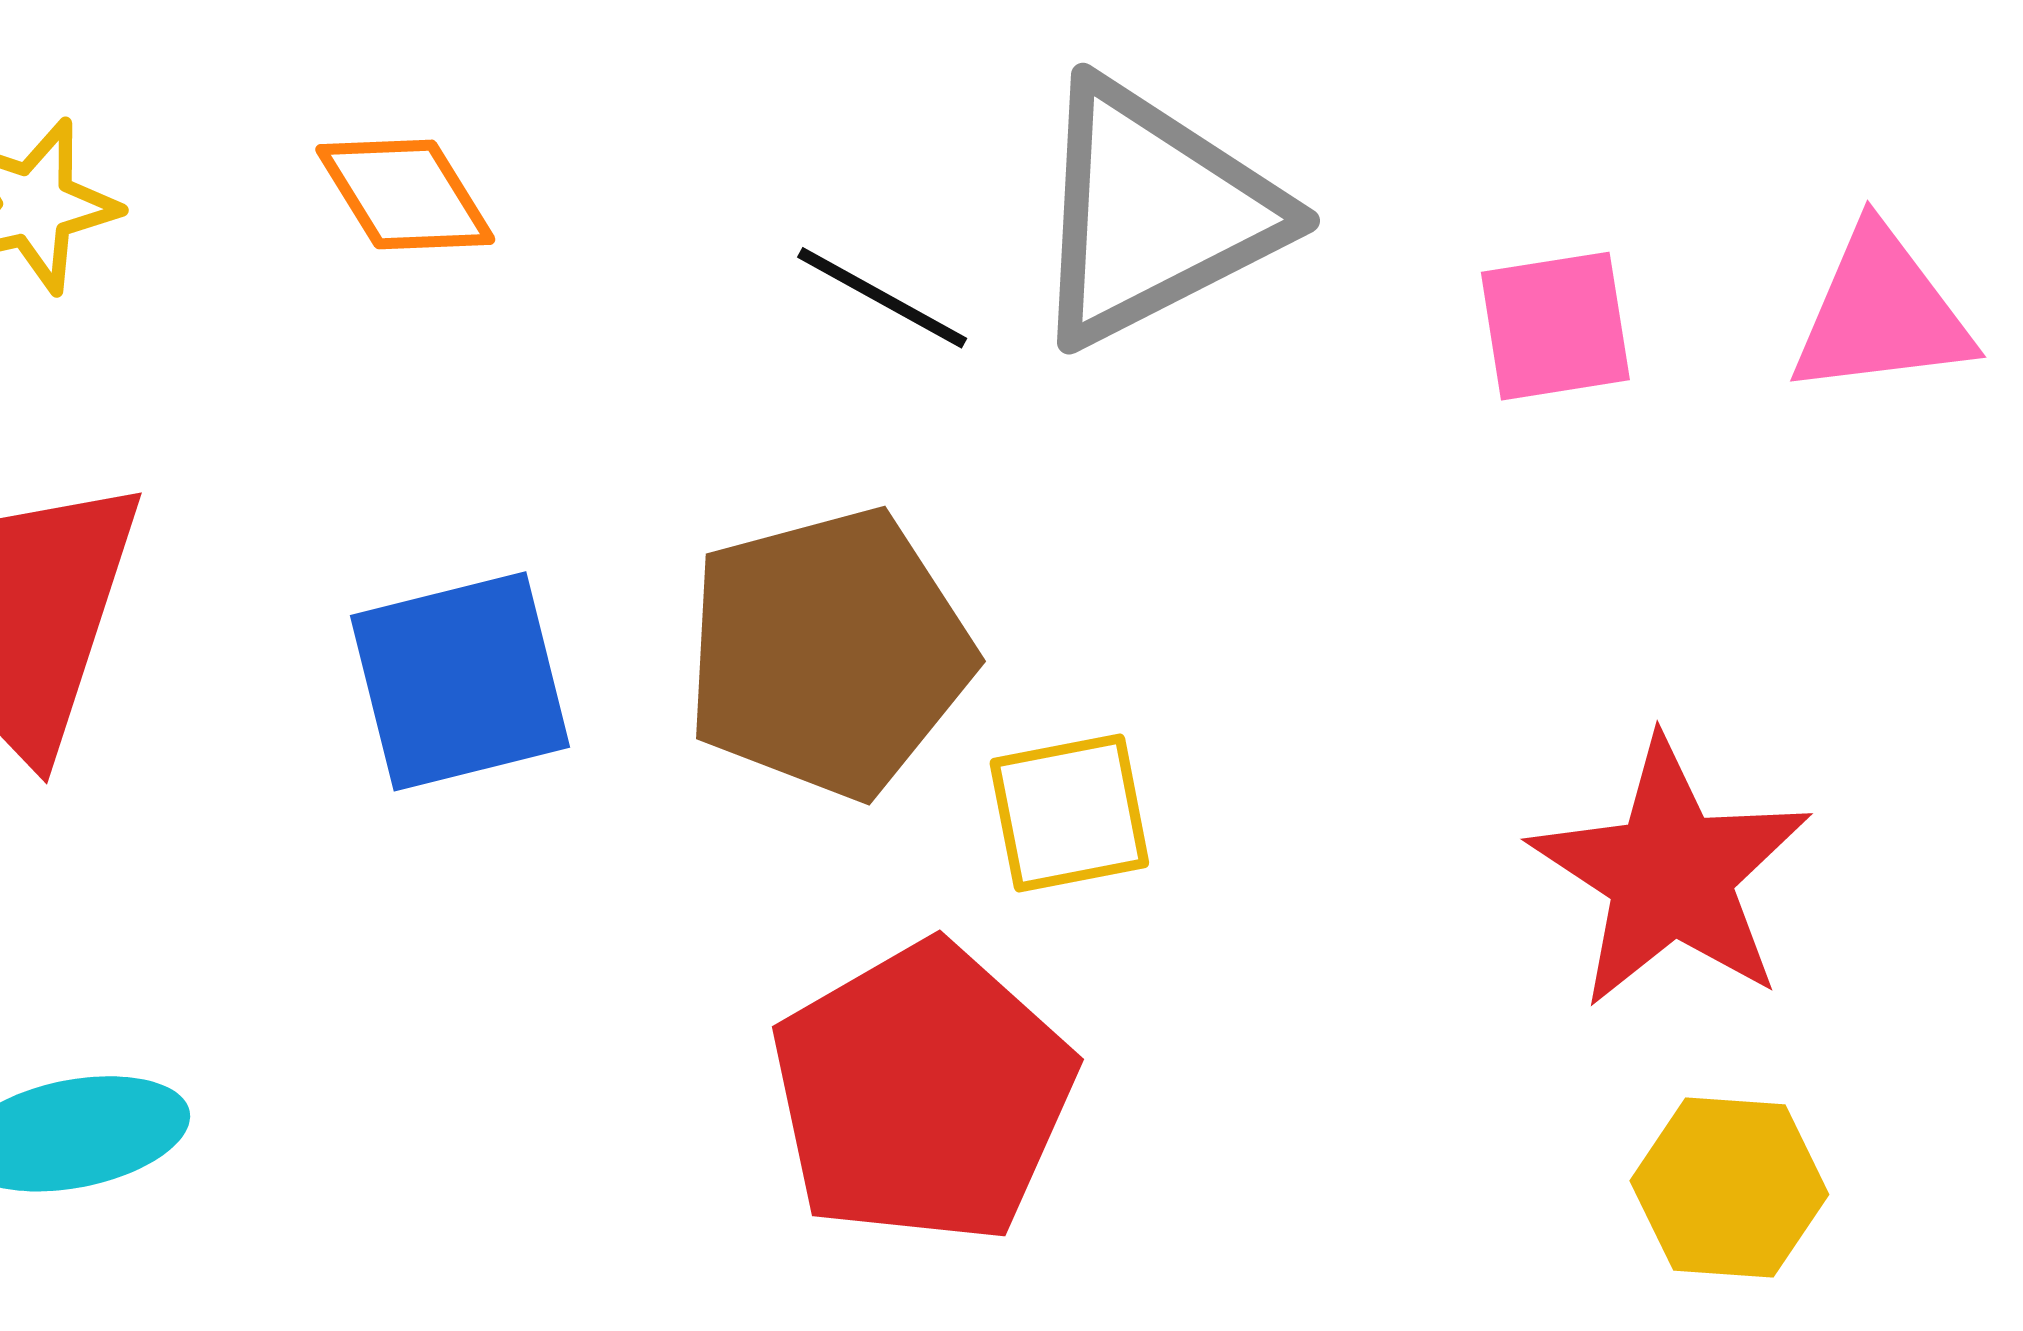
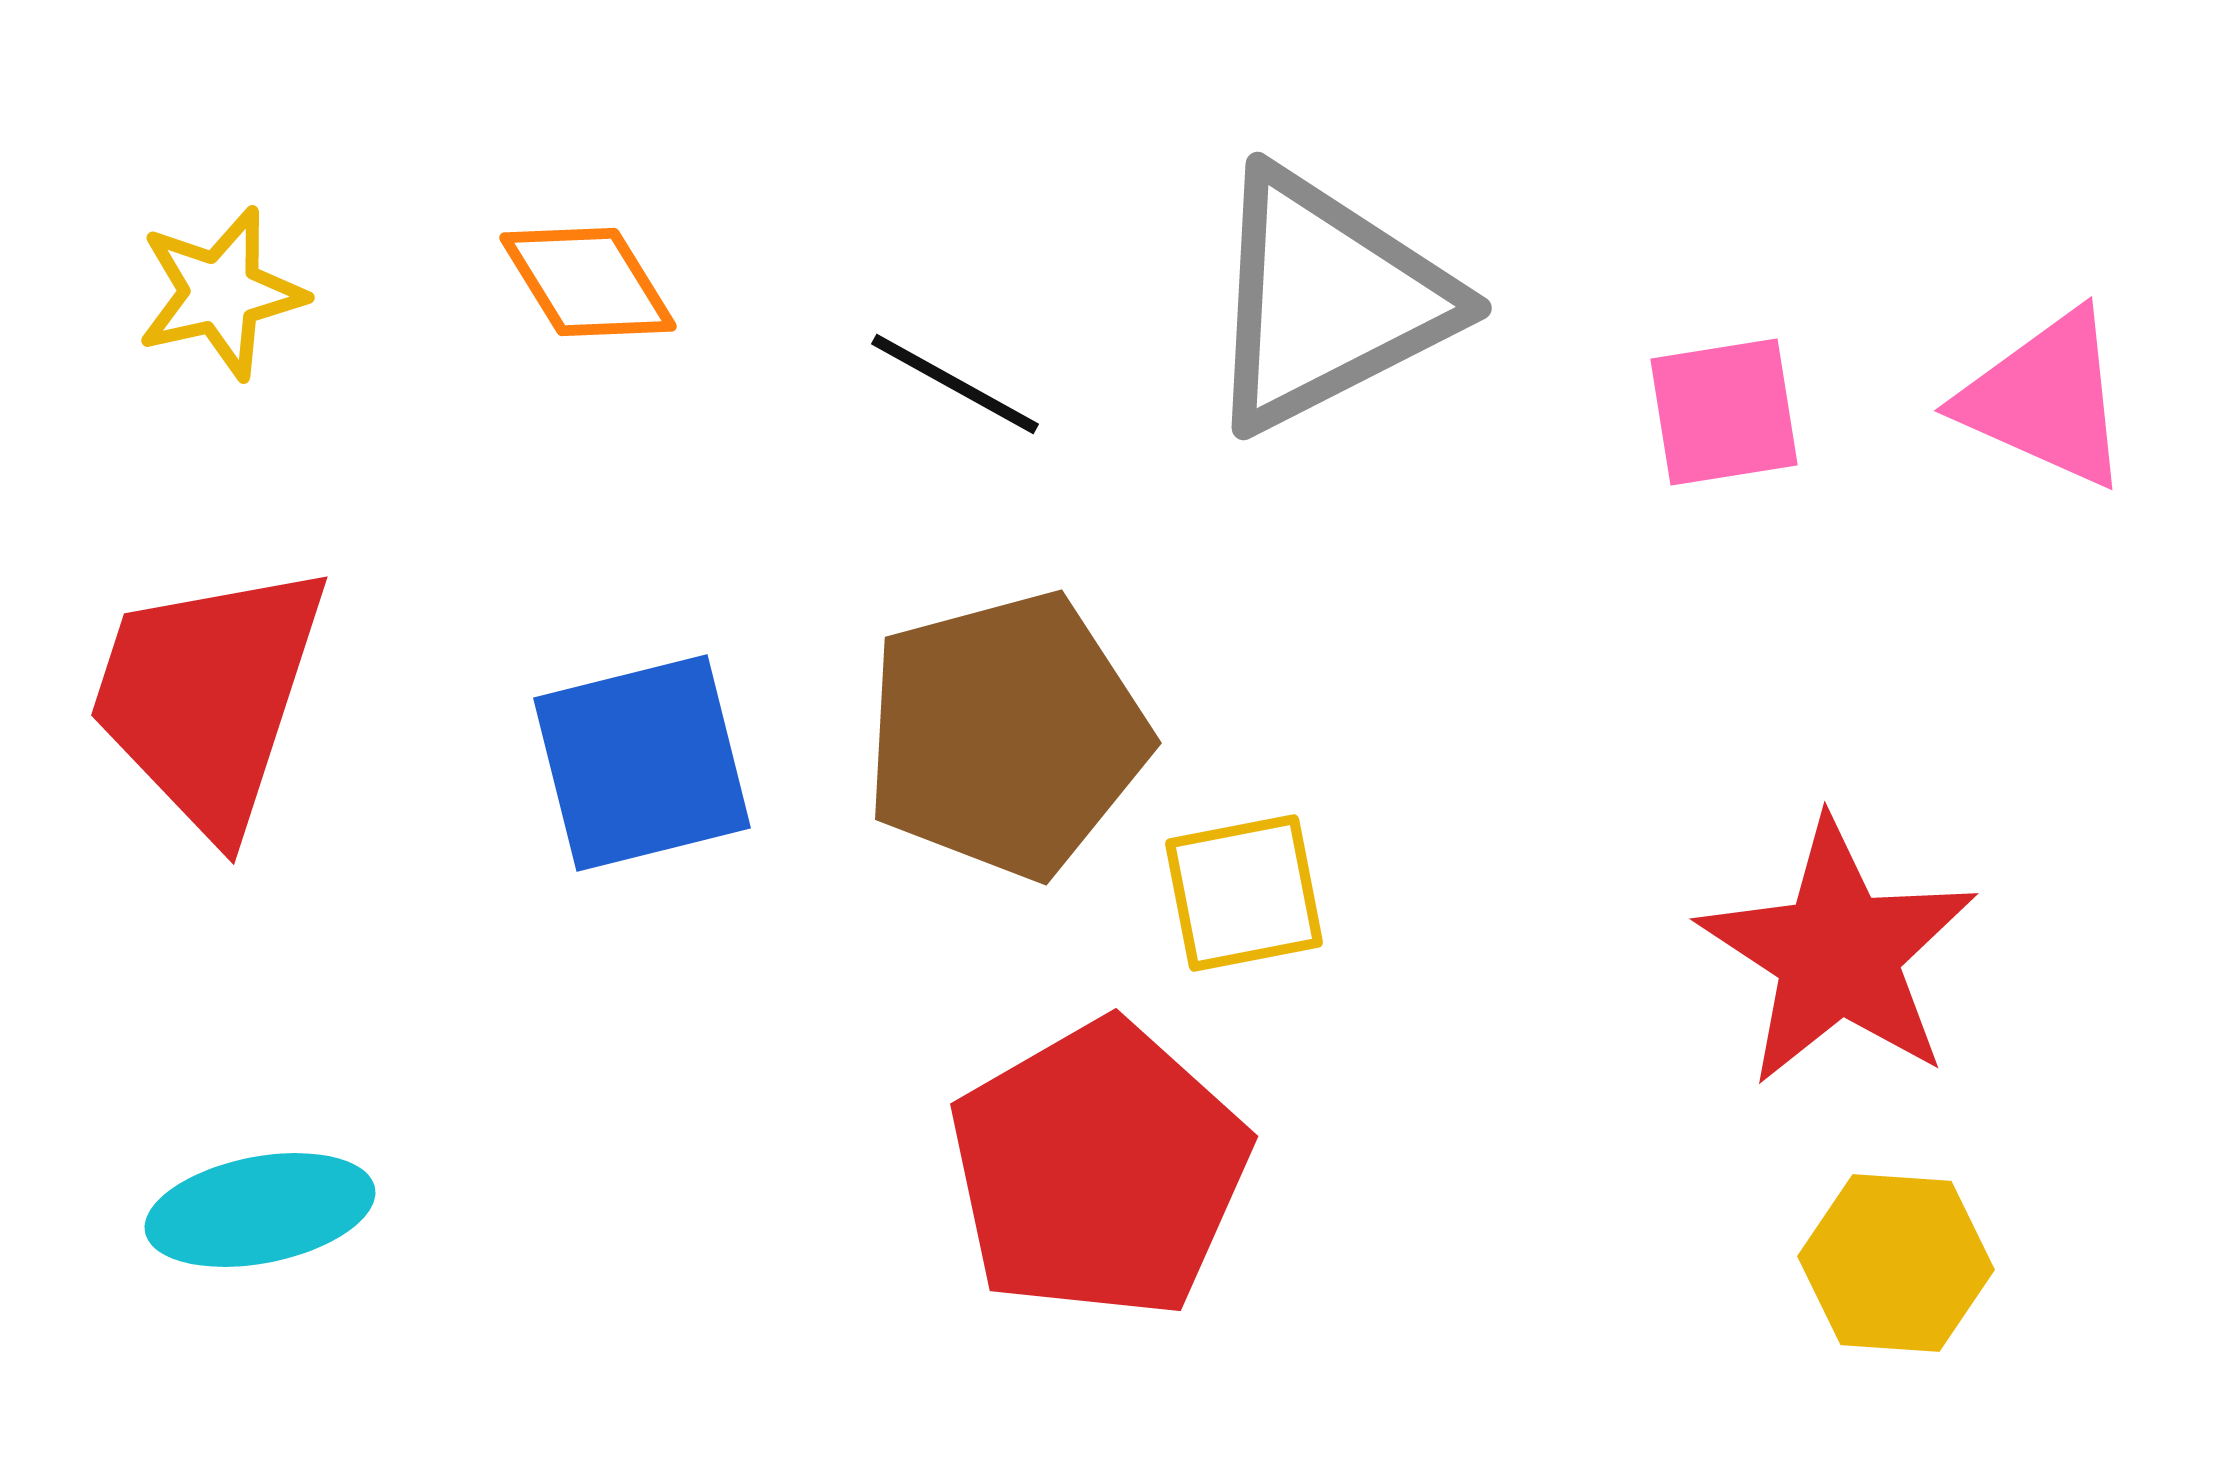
black line: (882, 298) -> (955, 384), moved
pink triangle: (1881, 313) -> (2046, 399), turned 31

